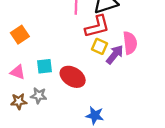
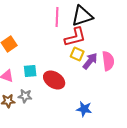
pink semicircle: (130, 43) -> (108, 61), moved
blue star: (95, 115) -> (84, 109), moved

